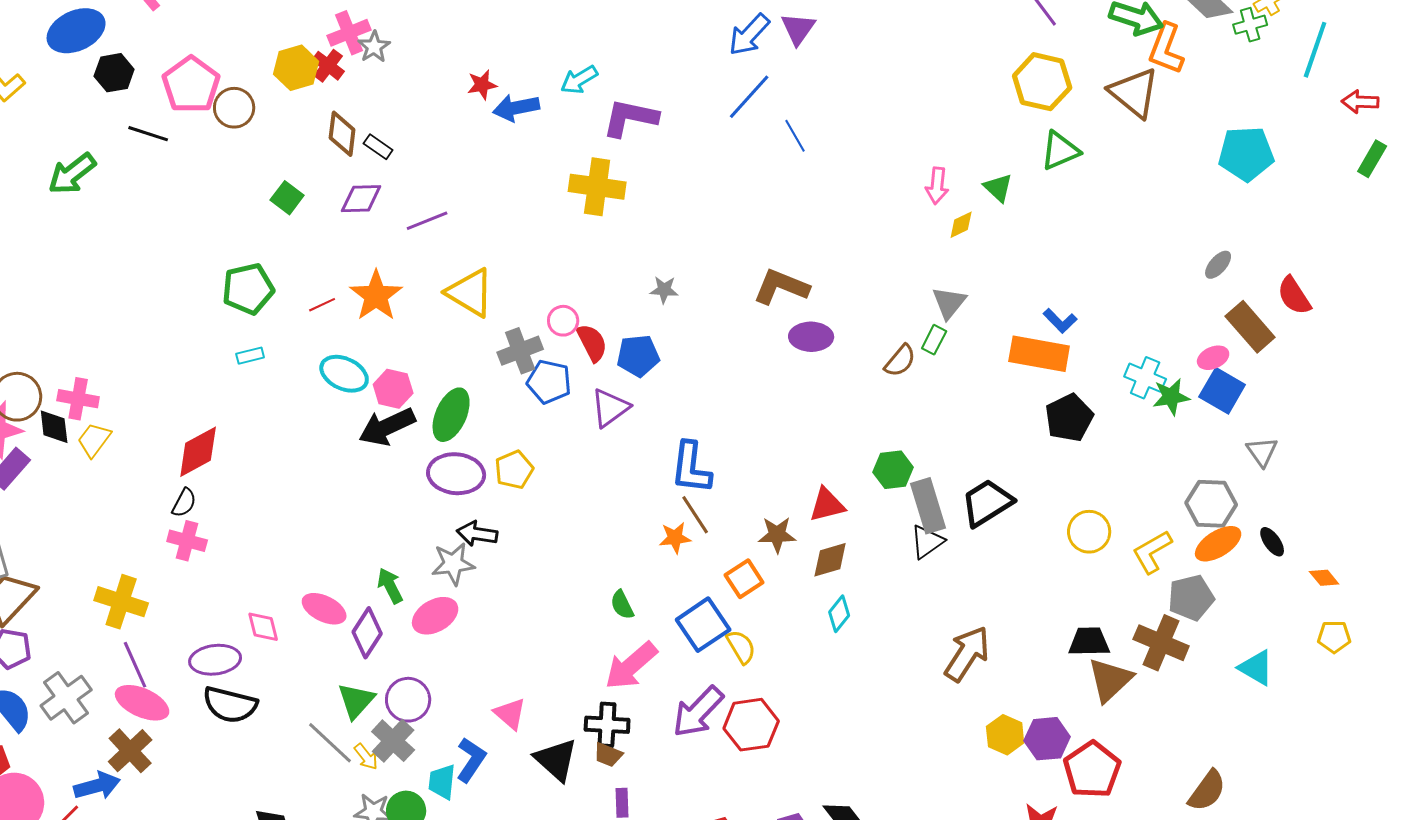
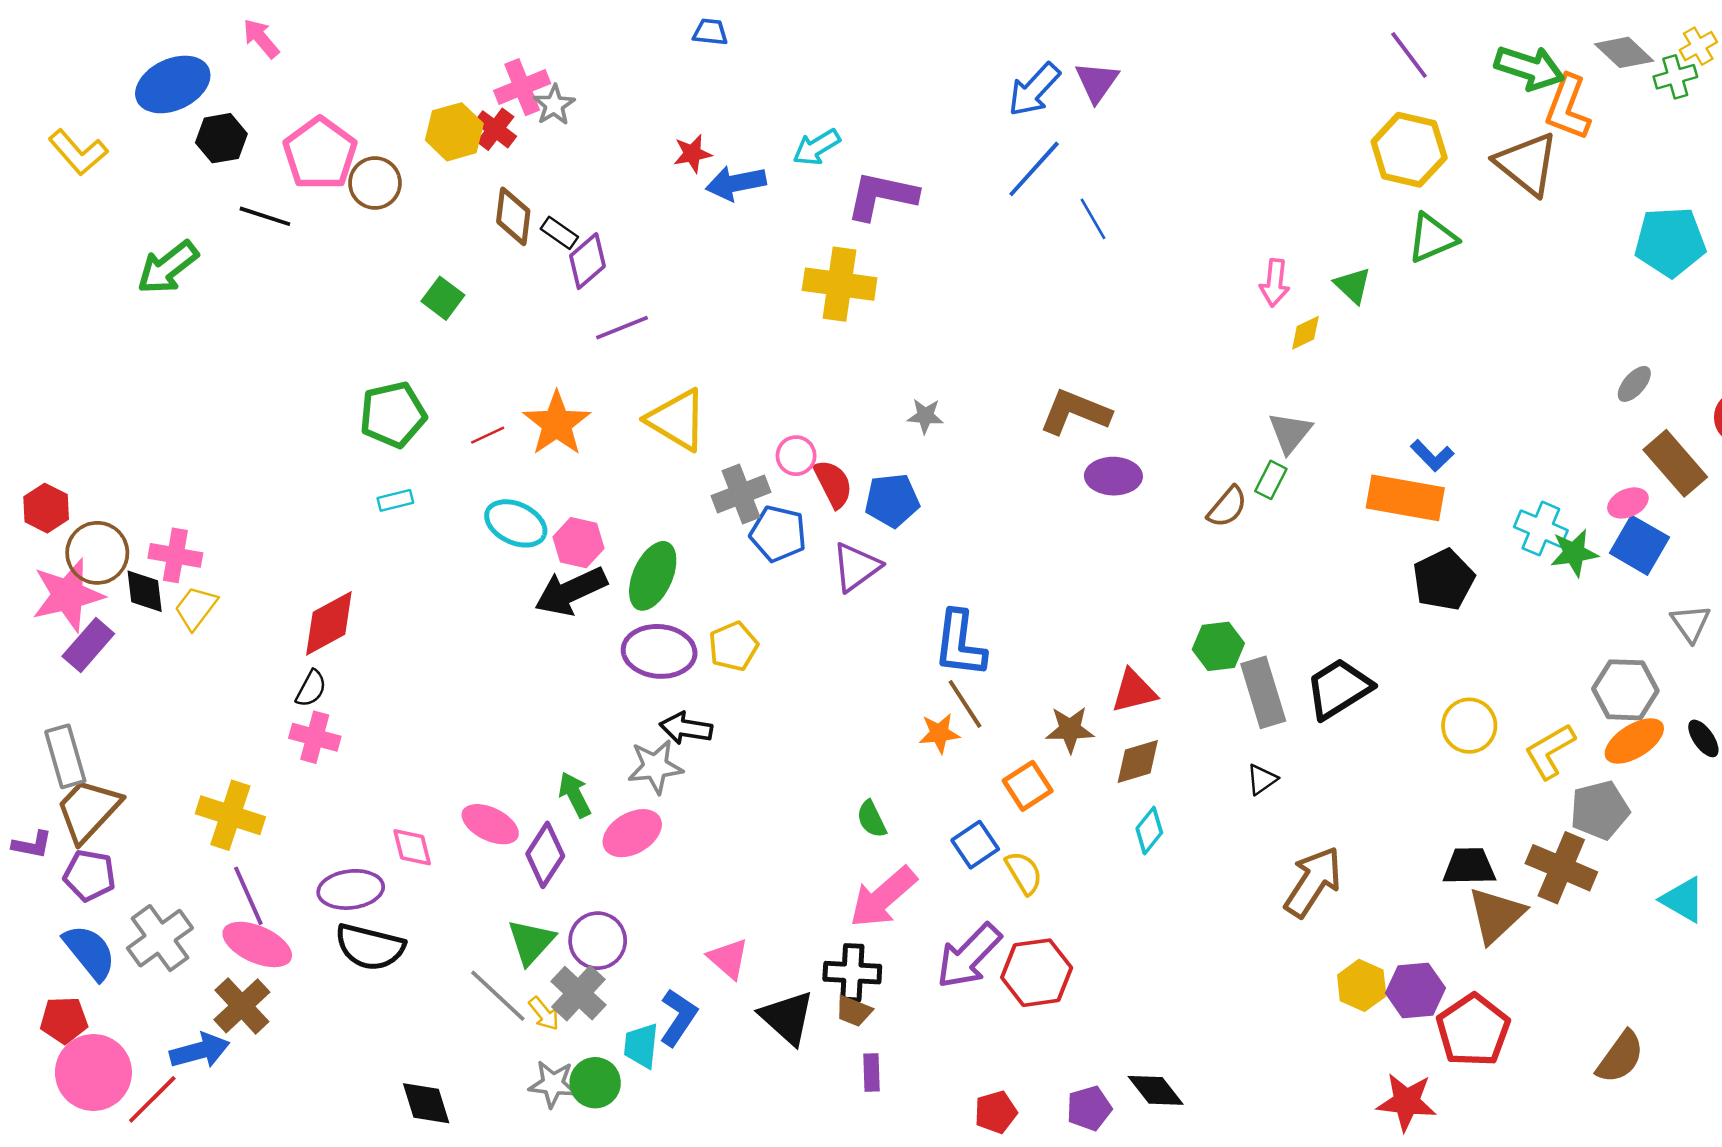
purple diamond: (361, 199) -> (587, 261), moved, turned -39
black triangle: (927, 542) -> (1262, 779), moved, size x0.7
blue square: (703, 625) -> (975, 845), size x0.7

